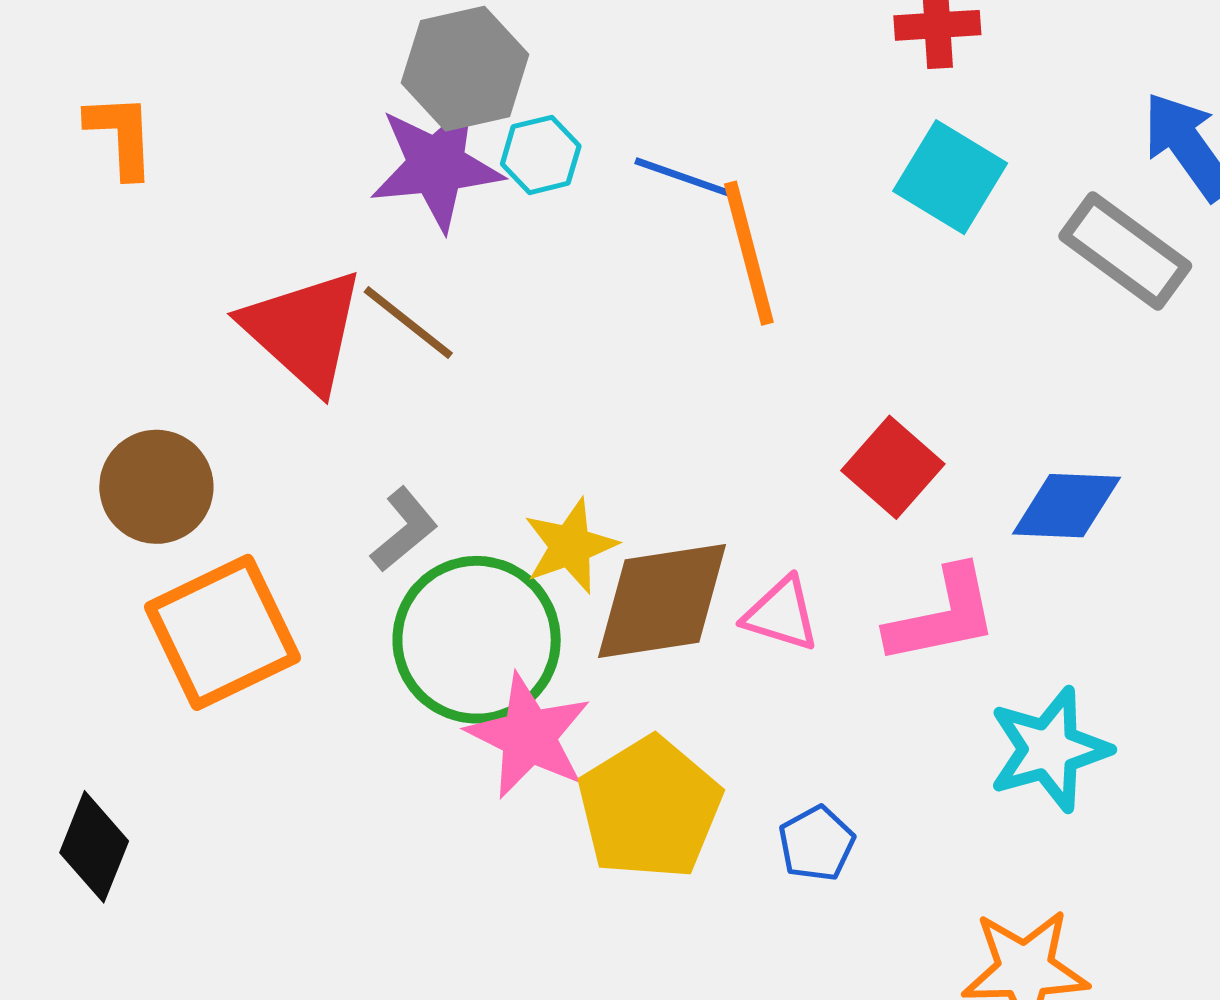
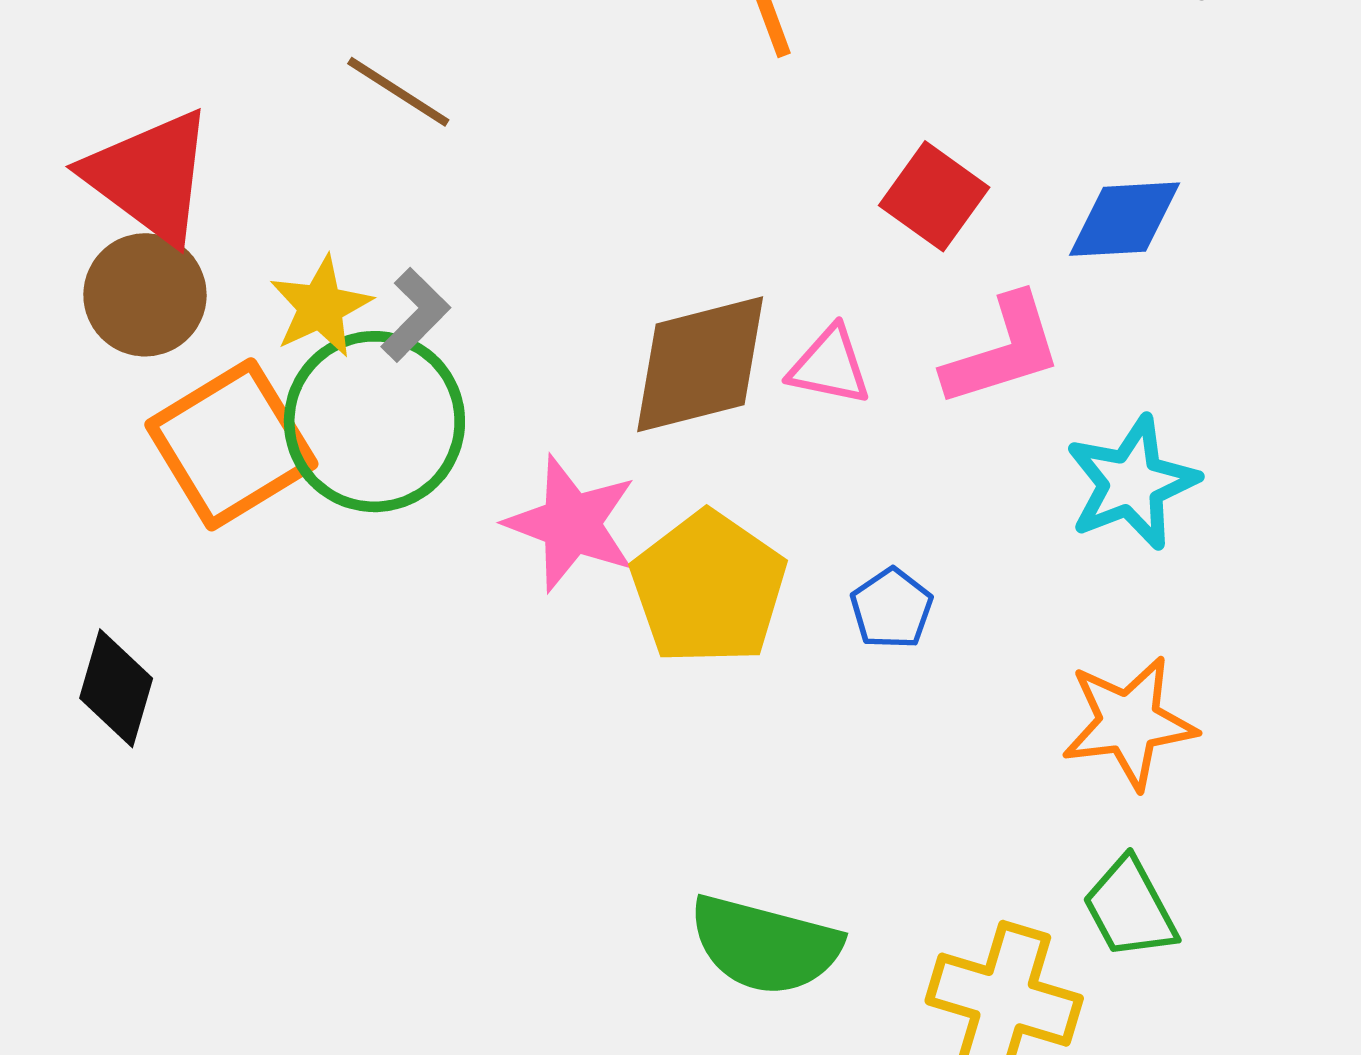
red triangle: (303, 330) -> (150, 176), moved
yellow star: (570, 546) -> (321, 307), moved
green circle: (477, 640) -> (374, 422), moved

